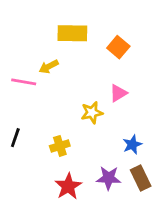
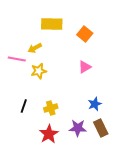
yellow star: (92, 113) -> (39, 71), moved
black line: (15, 138) -> (24, 106), moved
yellow cross: (60, 146) -> (51, 108), moved

